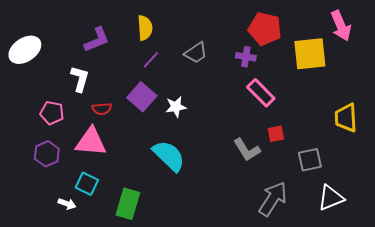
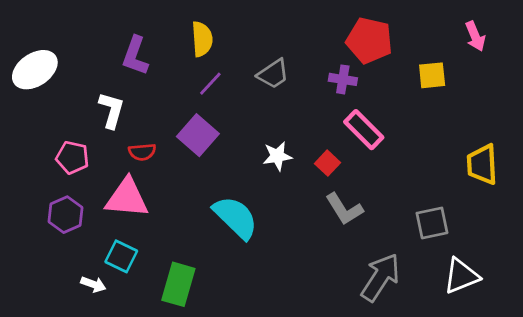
pink arrow: (341, 26) -> (475, 36), size x0.7
purple L-shape: (97, 40) -> (135, 56), turned 132
yellow square: (310, 54) -> (432, 75), size x0.6
white star: (176, 107) -> (277, 156), moved
red square: (276, 134) -> (328, 163), moved, turned -36

